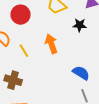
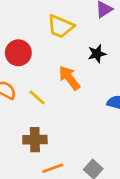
black star: (80, 25) -> (97, 54), moved

